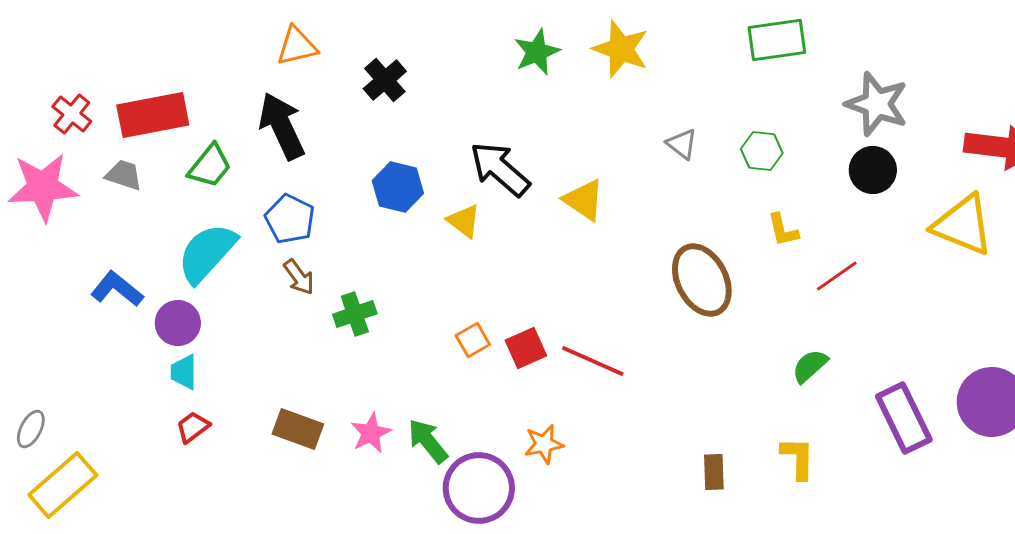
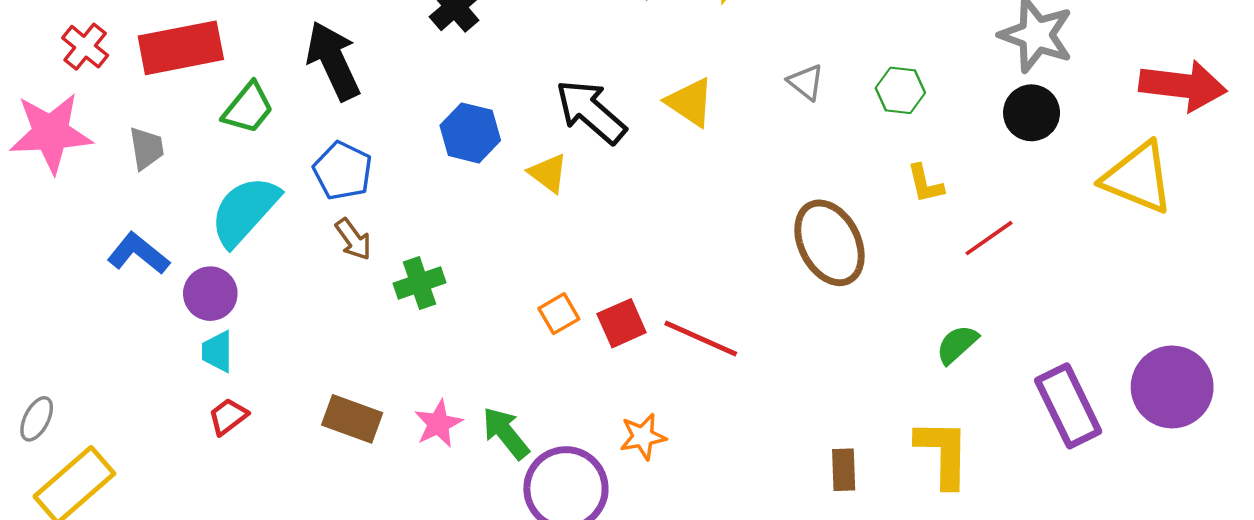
gray trapezoid: (124, 175) -> (147, 148), moved, turned 63
yellow triangle: (584, 200) -> (690, 102), moved
yellow L-shape: (798, 458) -> (943, 453), size x1.4

